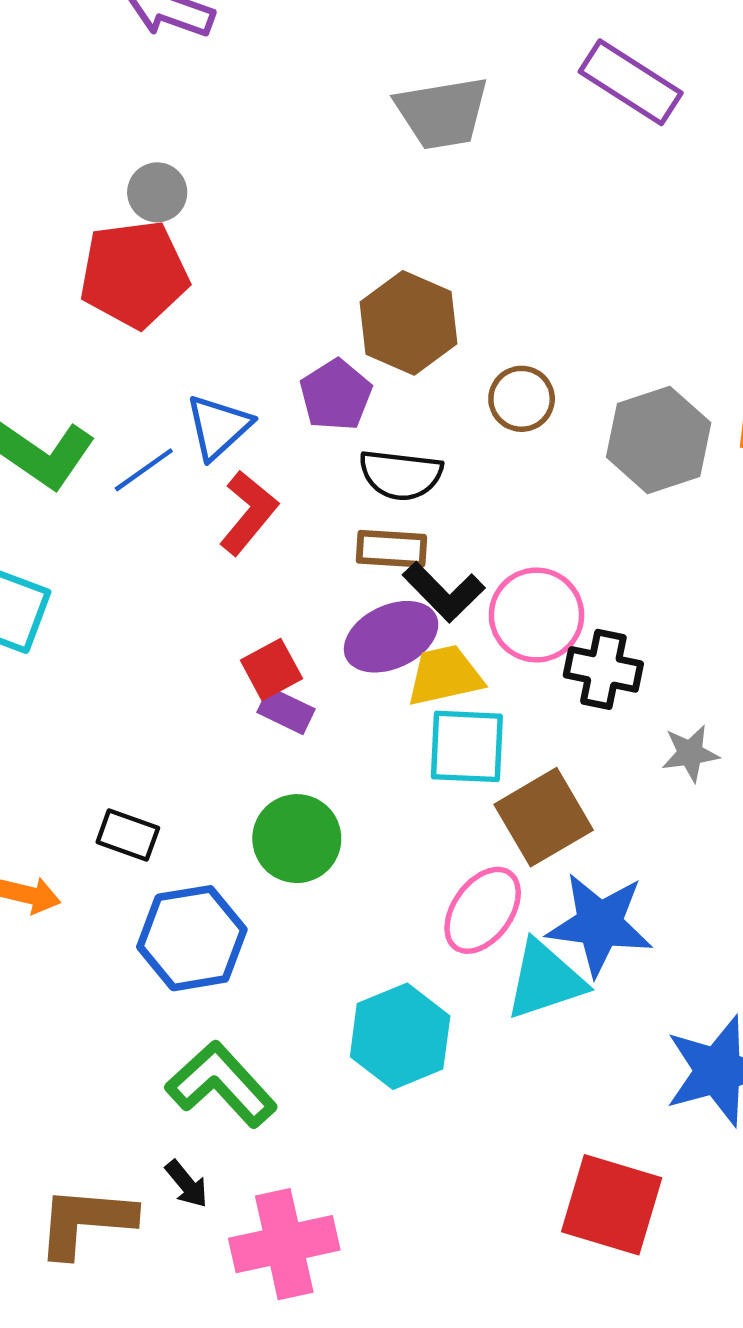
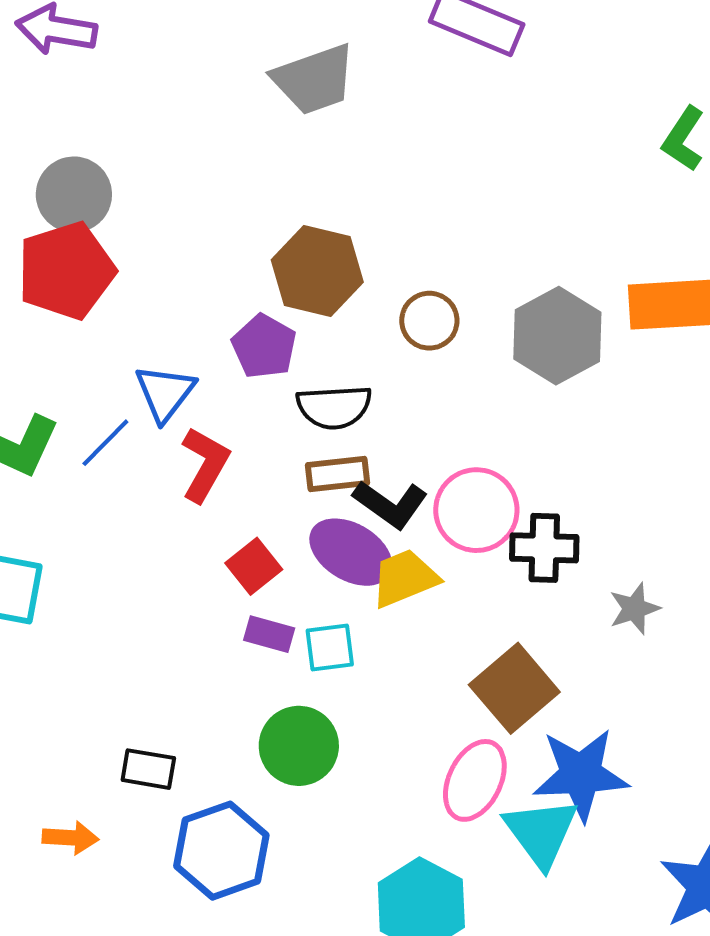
gray circle: (157, 192) -> (74, 195), size x1.4
purple ellipse: (391, 637) -> (351, 552), turned 66
red square: (271, 669) -> (254, 566), moved
cyan square: (467, 746) -> (330, 647), moved, size x0.7
cyan triangle: (545, 980) -> (541, 832), turned -38

